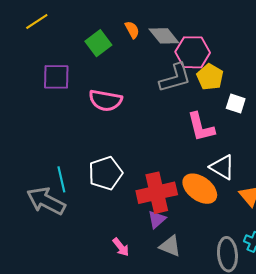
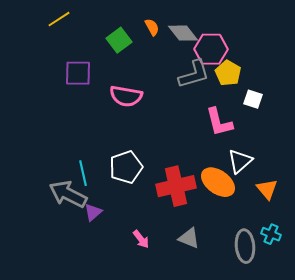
white triangle: (222, 167) -> (240, 161), turned 48
purple triangle: (157, 219) -> (93, 212), moved

